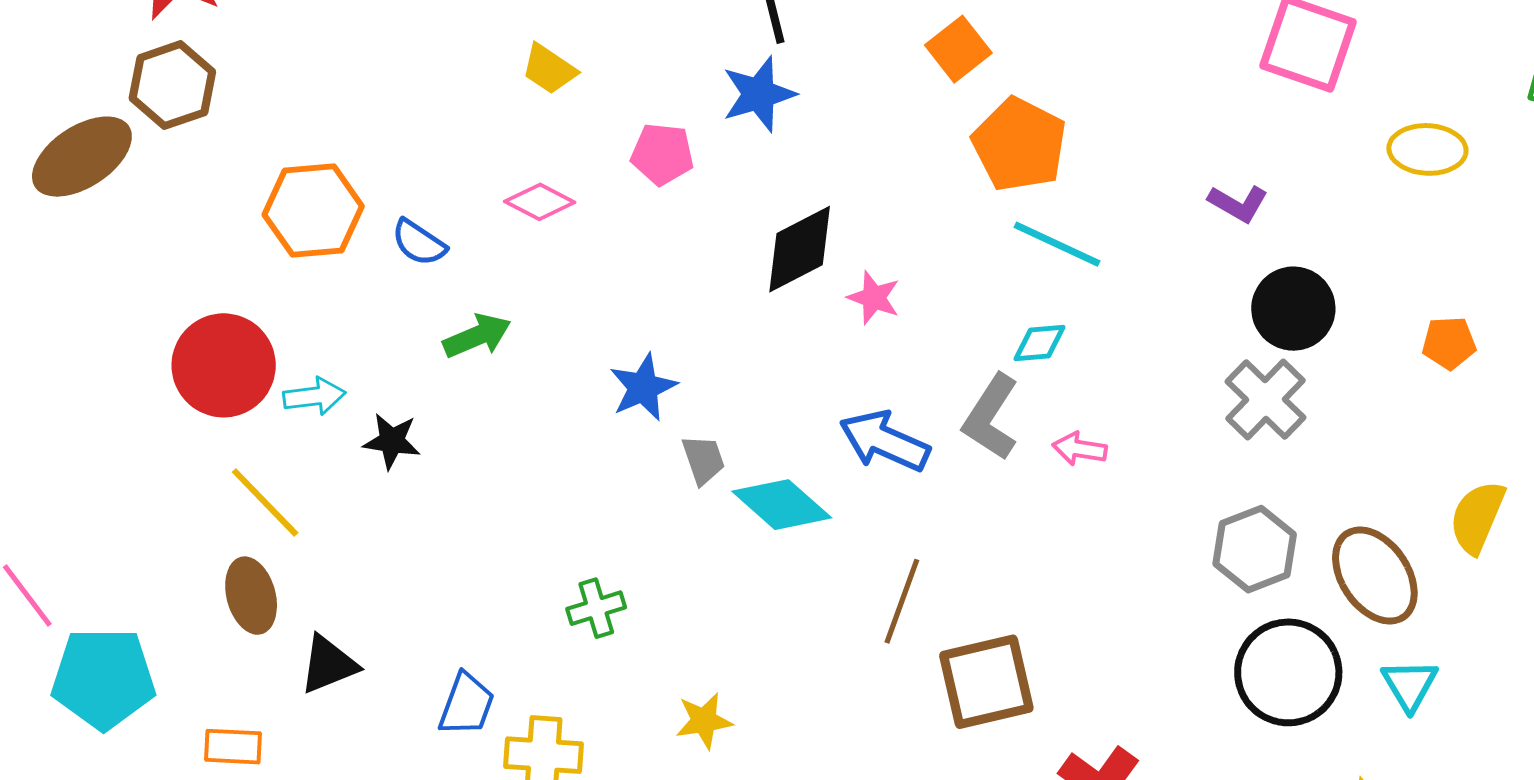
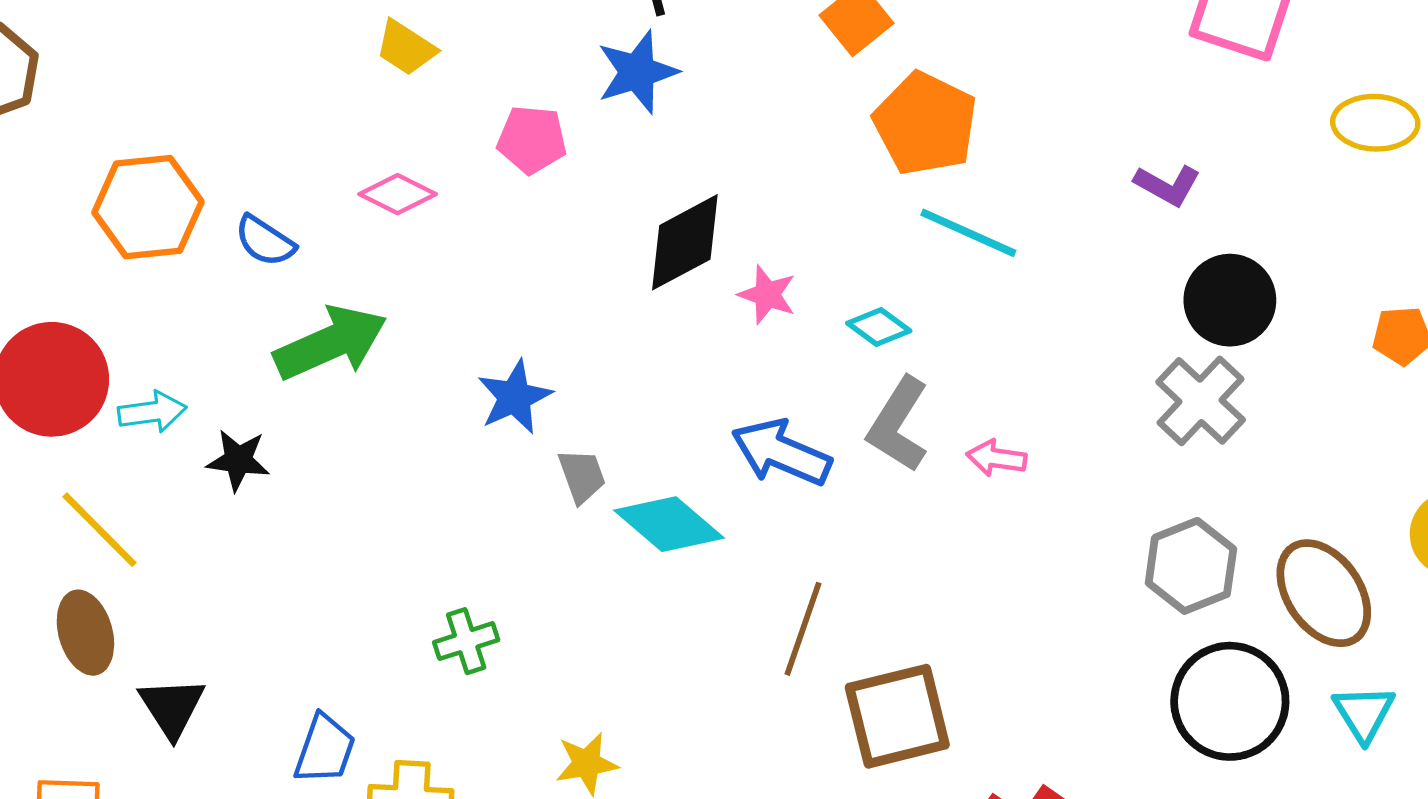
green arrow: (477, 336) -> (331, 343), size x1.5
cyan diamond: (1039, 343) -> (879, 327), moved, turned 42
black triangle: (328, 664) -> (172, 707), turned -40

